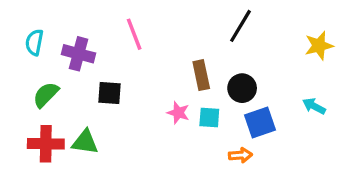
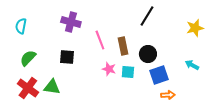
pink line: (134, 34) -> (100, 40), moved
purple cross: (79, 54) -> (71, 22), moved
red cross: (46, 144) -> (28, 88), turned 35
orange arrow: (240, 155) -> (168, 95), moved

